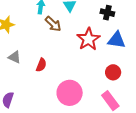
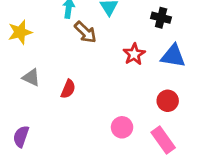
red star: (88, 39) -> (134, 54), size x0.7
pink circle: (70, 93) -> (122, 127), moved, size x0.6

